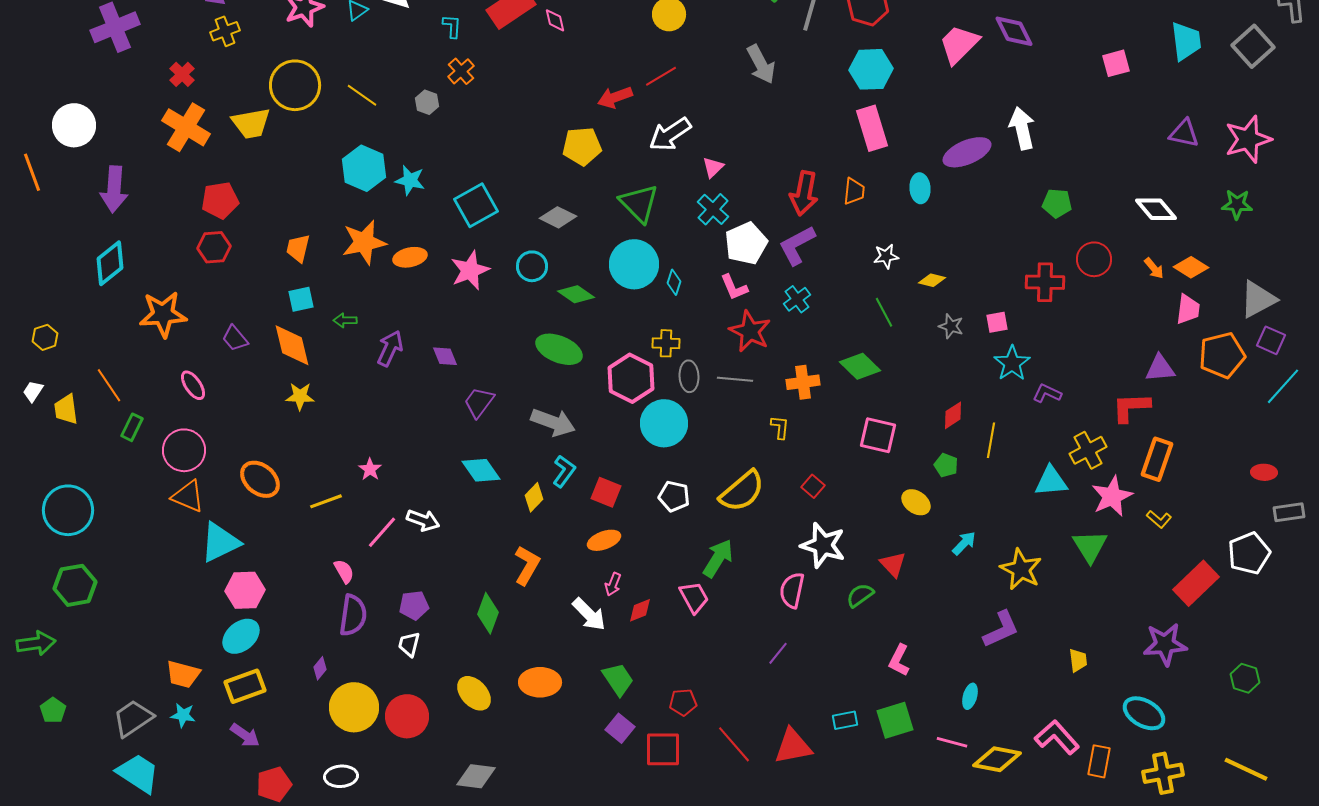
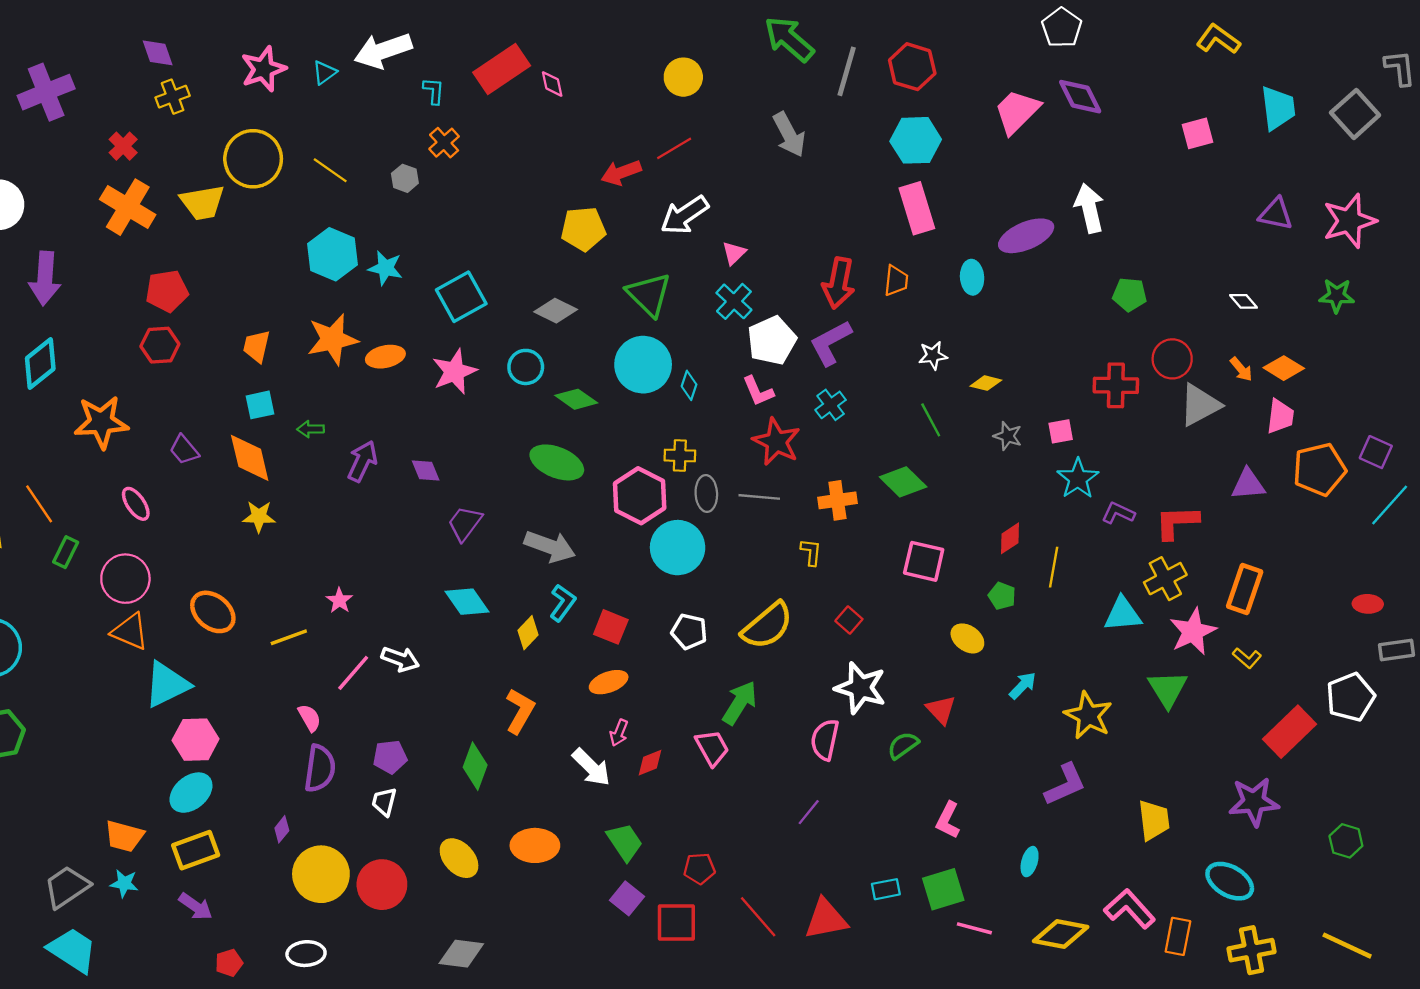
white diamond: (1156, 209) -> (1244, 301), size x0.6
gray triangle: (1258, 299) -> (1200, 405), moved
red L-shape: (1131, 407) -> (1177, 522), moved
yellow trapezoid: (1078, 660) -> (1154, 820), size x1.5
pink line: (952, 742) -> (974, 928), moved
red pentagon: (274, 784) -> (229, 963), size x0.7

